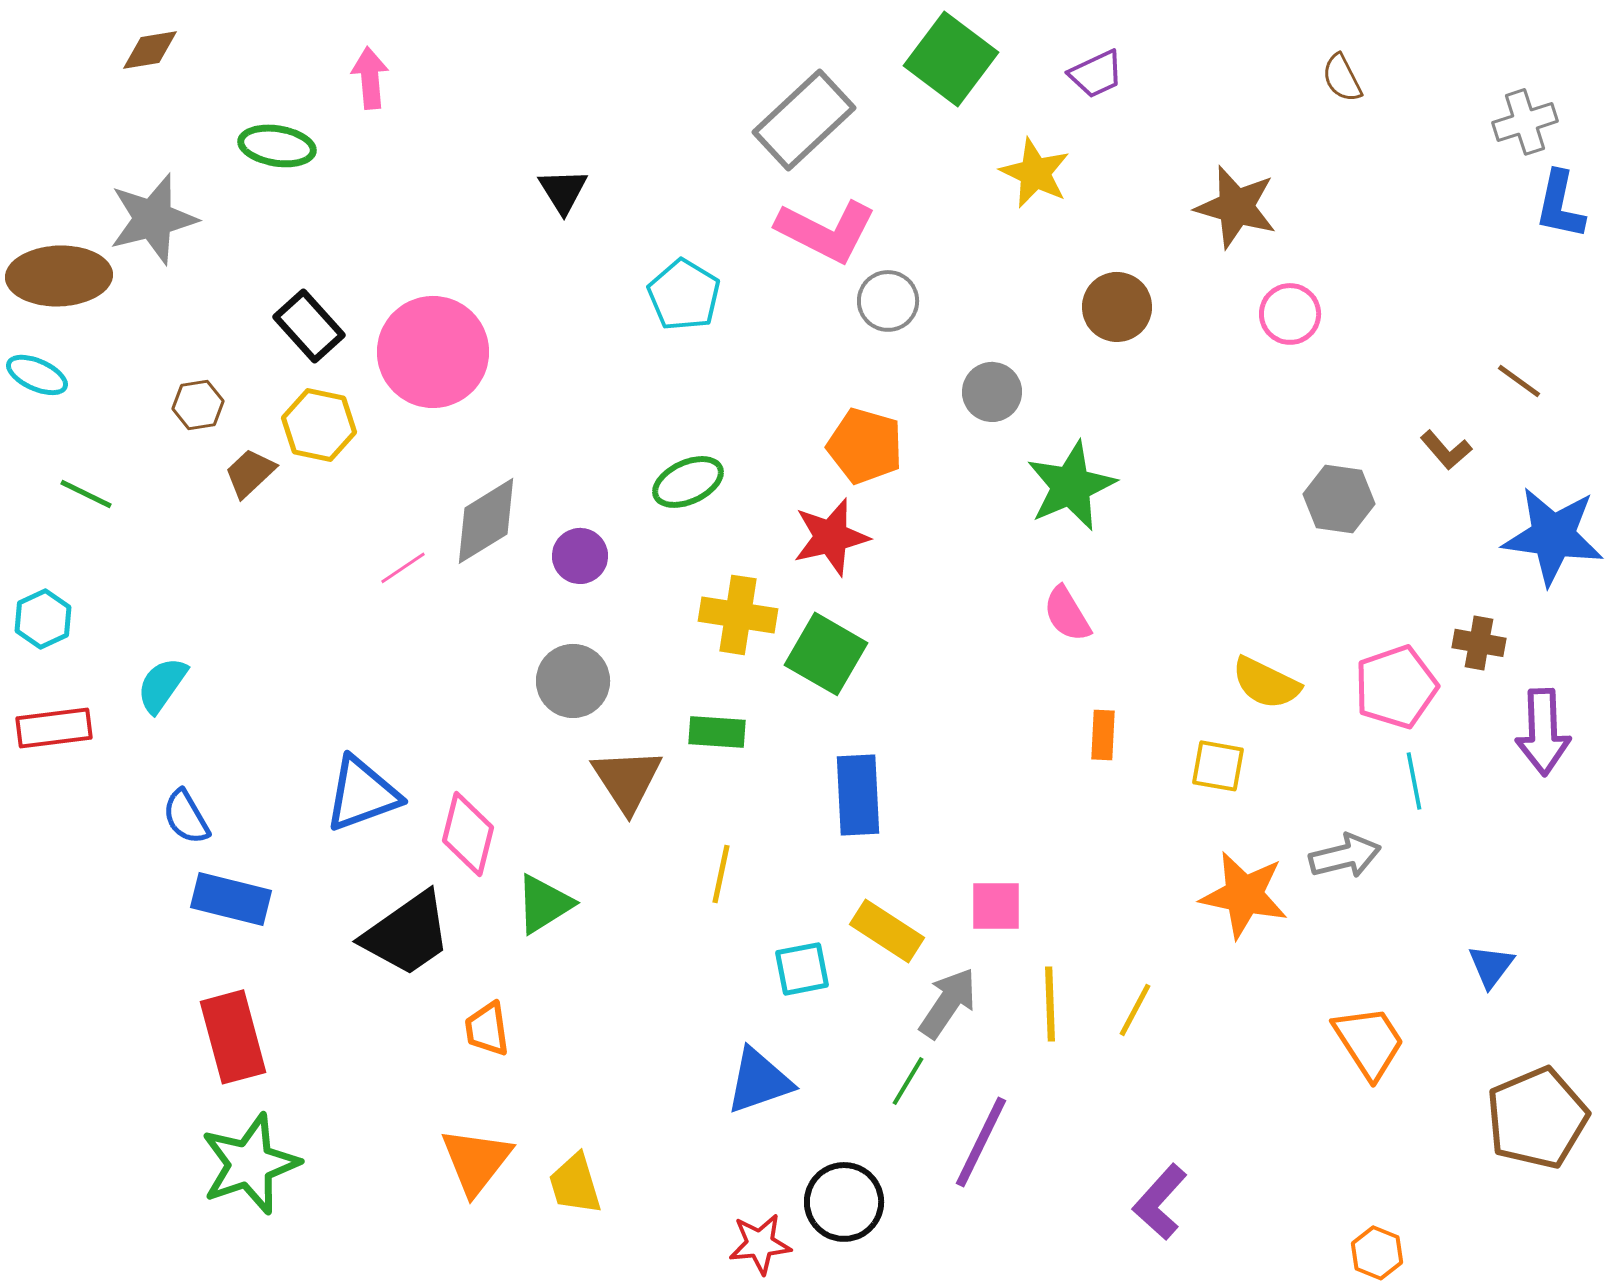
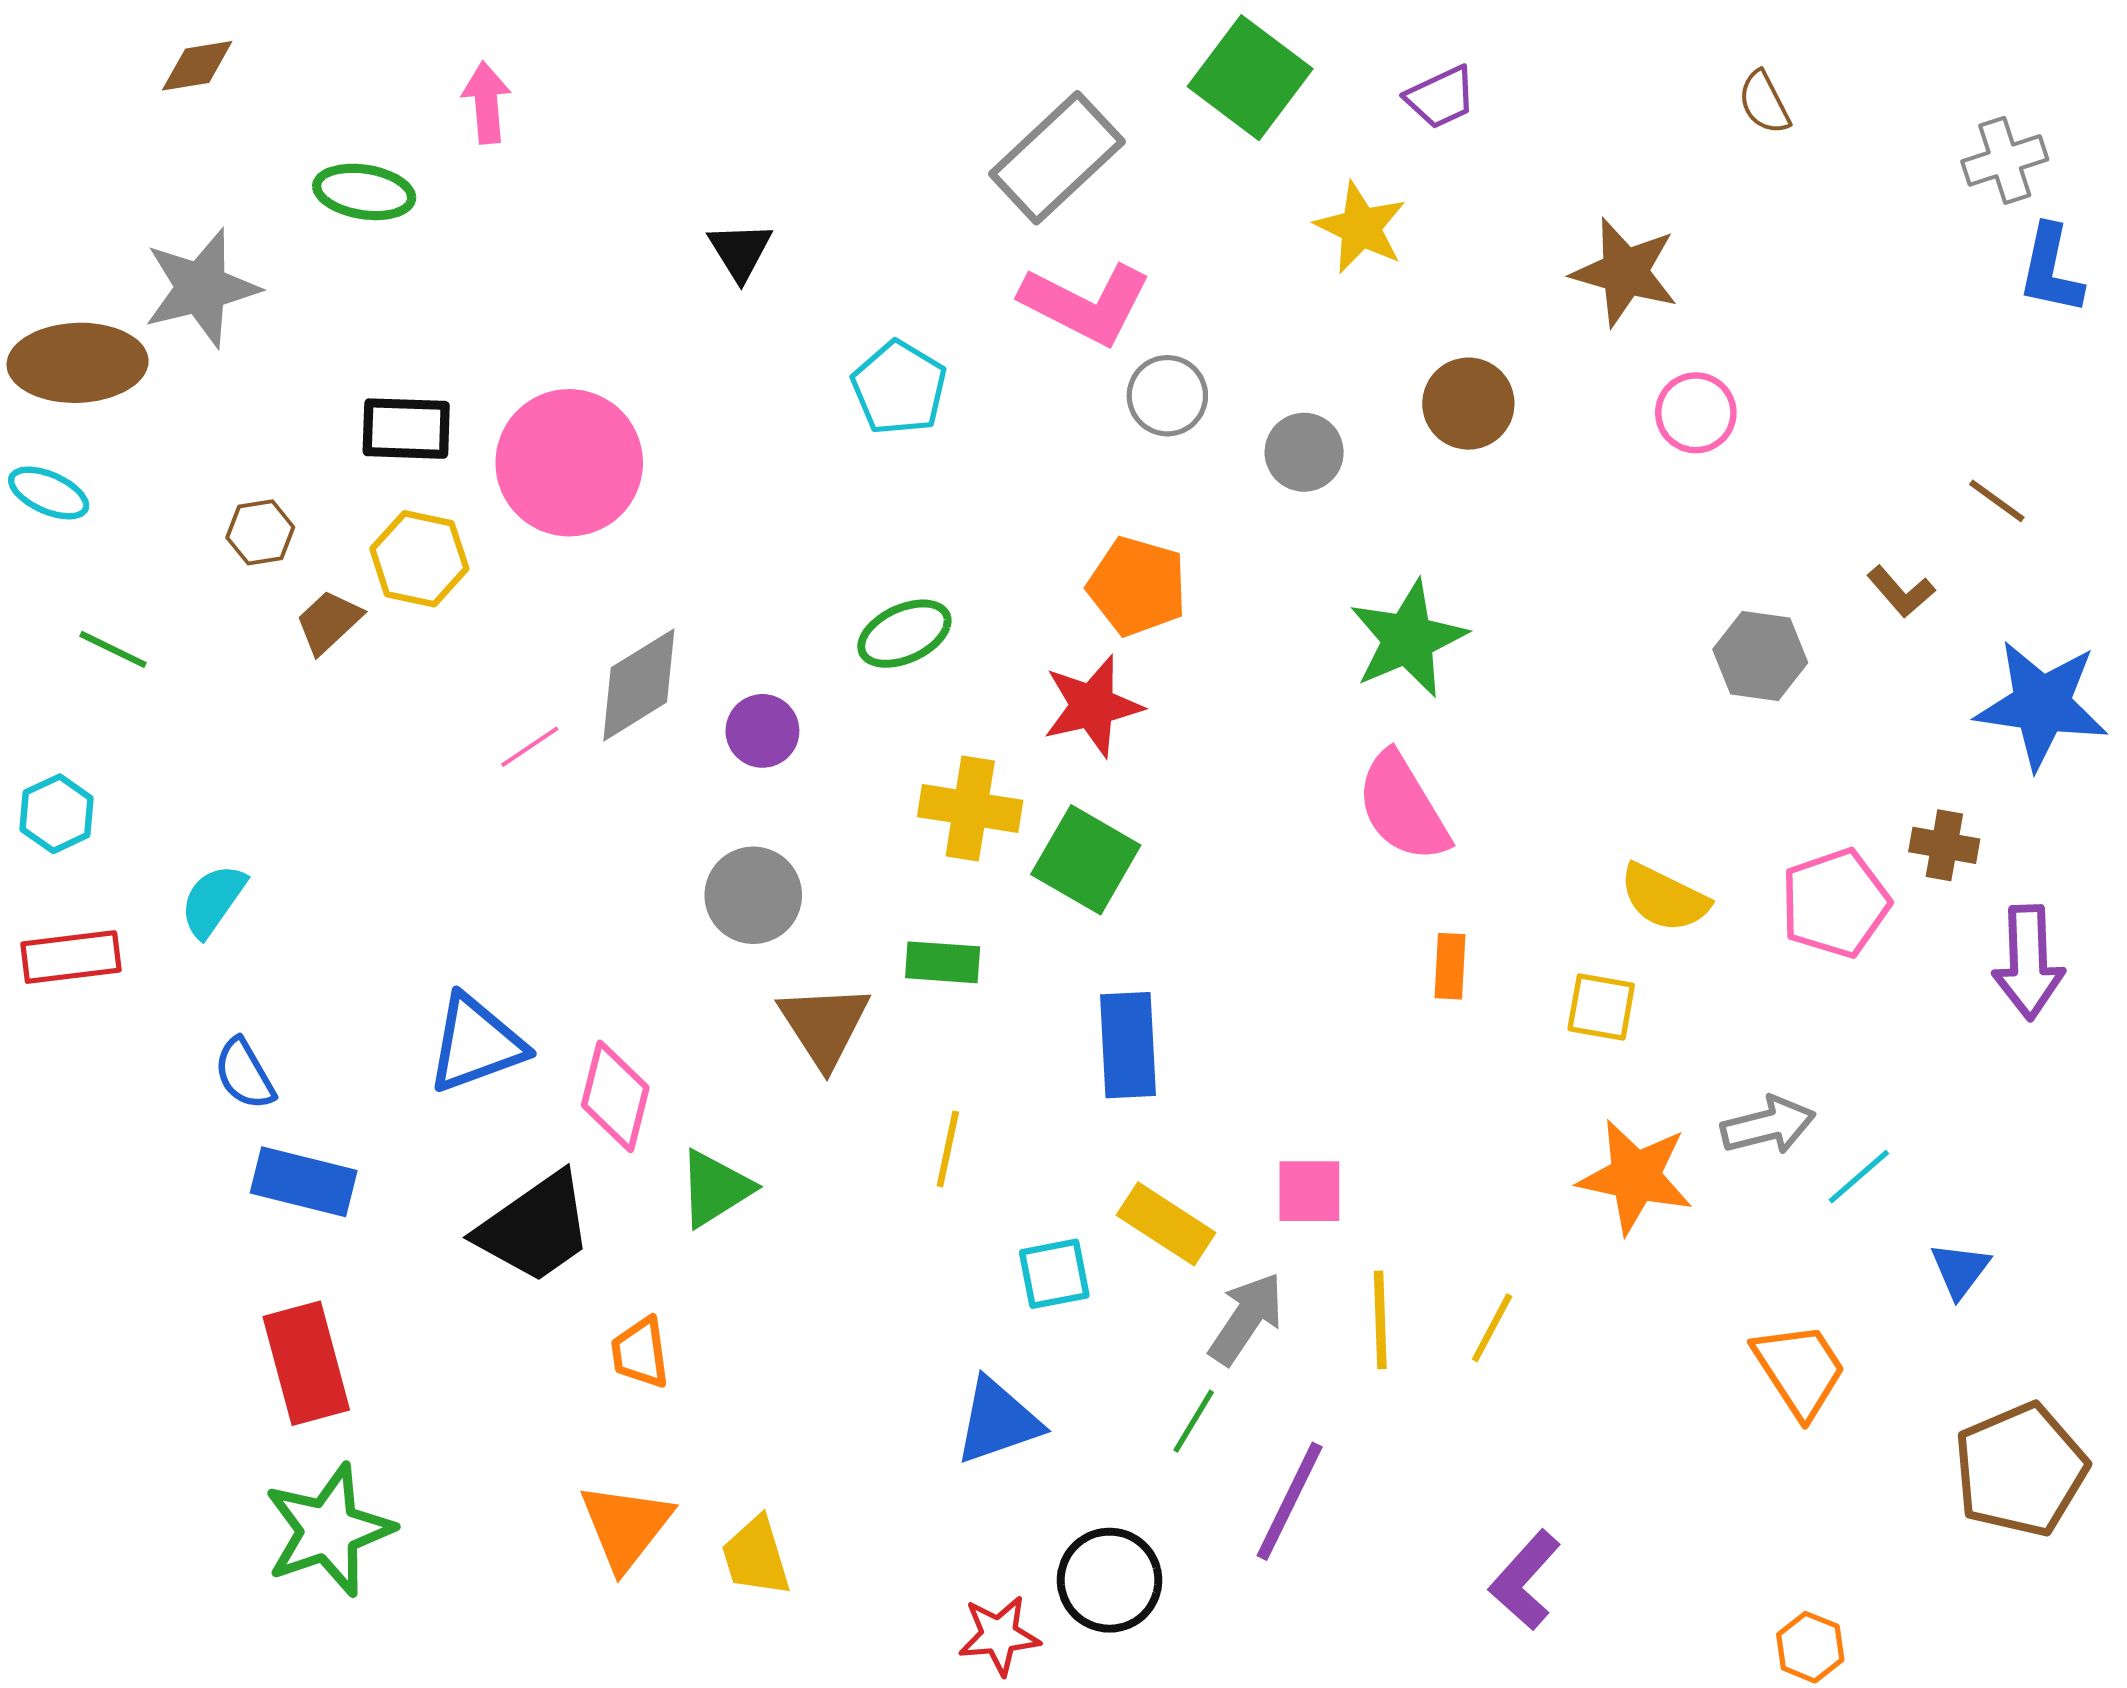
black rectangle: (309, 326) -> (406, 429), turned -46
gray circle: (992, 392) -> (1304, 452), moved
pink semicircle: (1067, 614) -> (1403, 807), size x1.5
cyan line: (1414, 781) -> (1859, 1177), moved, turned 60

